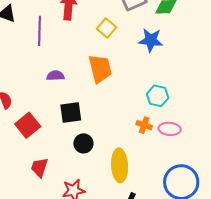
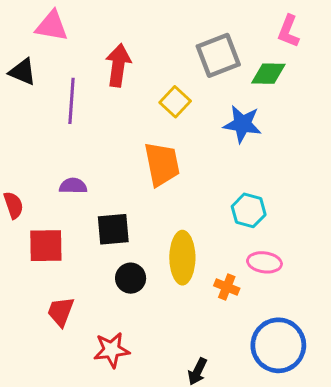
purple semicircle: (55, 76) -> (73, 186), moved
red square: (28, 125) -> (46, 246), turned 35
orange cross: (144, 125) -> (227, 287), moved
yellow ellipse: (120, 165) -> (182, 258), moved

